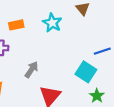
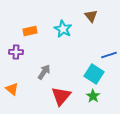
green star: (97, 96) -> (93, 96), moved

